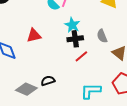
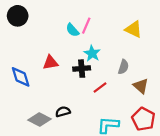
gray semicircle: (102, 36) -> (123, 67), turned -144
black cross: (75, 39) -> (82, 69), moved

